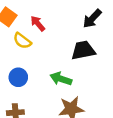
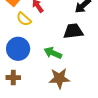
blue circle: (18, 77) -> (18, 49), size x1.5

